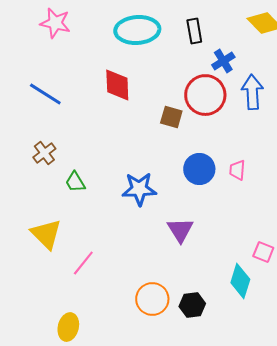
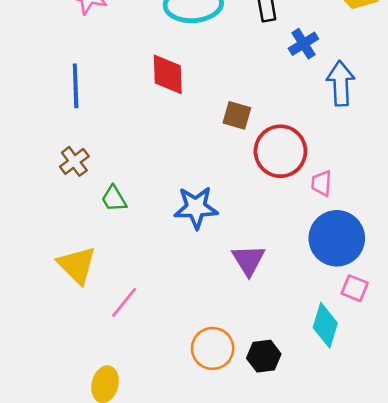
blue line: (45, 94) -> (76, 86), turned 56
red circle: (205, 95) -> (280, 151), moved
blue circle: (199, 169) -> (337, 238), moved, size x1.4

